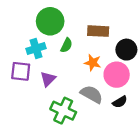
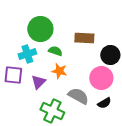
green semicircle: (66, 45) -> (55, 51), turned -96
orange star: (93, 63) -> (59, 71), moved

